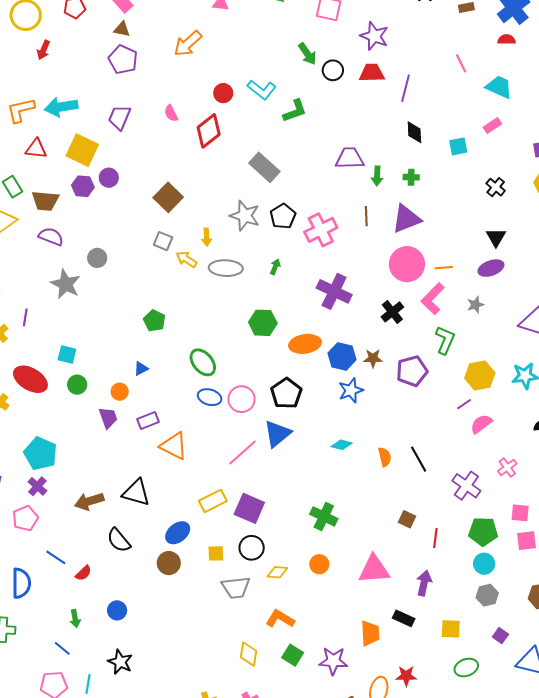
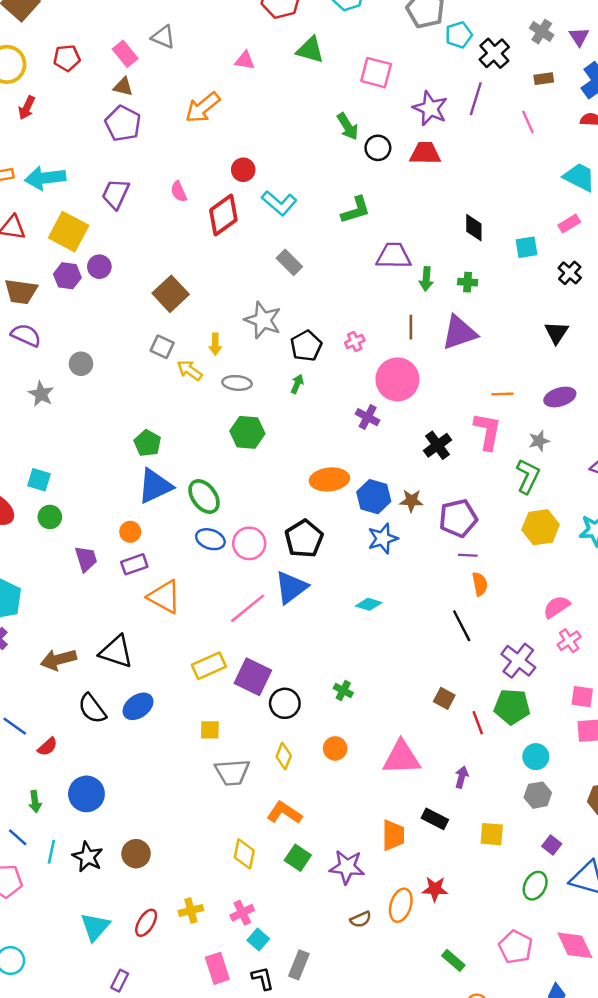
pink line: (461, 63) -> (528, 122), moved
purple line: (405, 88) -> (476, 99), moved
cyan L-shape: (262, 90) -> (279, 203), moved
green L-shape: (295, 111) -> (356, 210), moved
gray rectangle: (264, 167) -> (289, 262), size x0.7
black cross: (496, 187) -> (570, 273), moved
black pentagon: (283, 216) -> (306, 346), moved
pink cross: (321, 230) -> (355, 341), size x0.5
black triangle: (496, 237) -> (556, 333), moved
pink circle: (407, 264) -> (397, 379), moved
gray ellipse: (226, 268) -> (237, 383), size x0.7
gray star: (66, 284) -> (41, 394), size x0.7
purple cross: (334, 291) -> (368, 417), size x0.6
pink L-shape: (433, 299) -> (487, 431), turned 144
green hexagon: (263, 323) -> (247, 432), moved
green L-shape: (445, 340) -> (528, 476), moved
blue triangle: (141, 369) -> (155, 486), moved, size x2.0
orange circle: (120, 392) -> (130, 532), moved
purple line: (464, 404) -> (468, 555), moved, turned 35
pink semicircle: (481, 424) -> (557, 607), moved
orange semicircle: (385, 457) -> (480, 584), moved
green cross: (324, 516) -> (343, 691), size x0.6
green pentagon: (483, 531) -> (512, 707), moved
blue ellipse: (178, 533) -> (138, 706), moved
red line: (435, 538) -> (478, 723), turned -30
black circle: (252, 548) -> (285, 703), moved
brown circle: (169, 563) -> (136, 854), moved
yellow diamond: (277, 572) -> (284, 756), turned -75
purple arrow: (424, 583) -> (462, 777), size x0.7
blue circle: (117, 610) -> (86, 794), size x1.5
green ellipse: (466, 667) -> (535, 886), moved, turned -45
cyan line: (88, 684) -> (51, 852), moved

